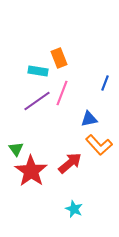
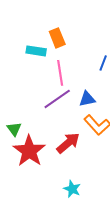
pink line: (62, 93) -> (60, 73), turned -30
purple line: (37, 101) -> (57, 99), moved

